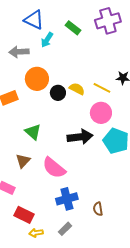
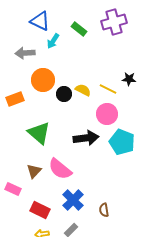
green triangle: (33, 132) -> (39, 133), size x1.4
brown triangle: (23, 161) -> (34, 171), moved
blue cross: (67, 199) -> (73, 200), turned -30
red rectangle: (24, 215) -> (40, 210), moved

